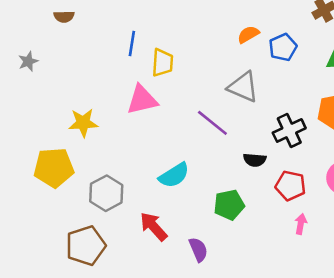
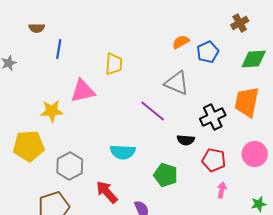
blue line: (132, 43) -> (59, 49), moved
pink triangle: (142, 100) -> (83, 91), moved
cyan semicircle: (174, 175) -> (123, 152), turned 35
green pentagon: (229, 205) -> (166, 175), turned 30

